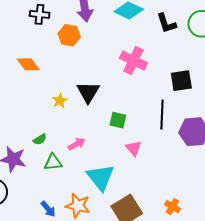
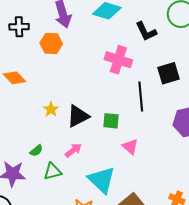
black L-shape: (166, 23) -> (146, 31), moved
black triangle: (88, 92) -> (78, 116), moved, turned 40
black line: (162, 114) -> (141, 96), moved

